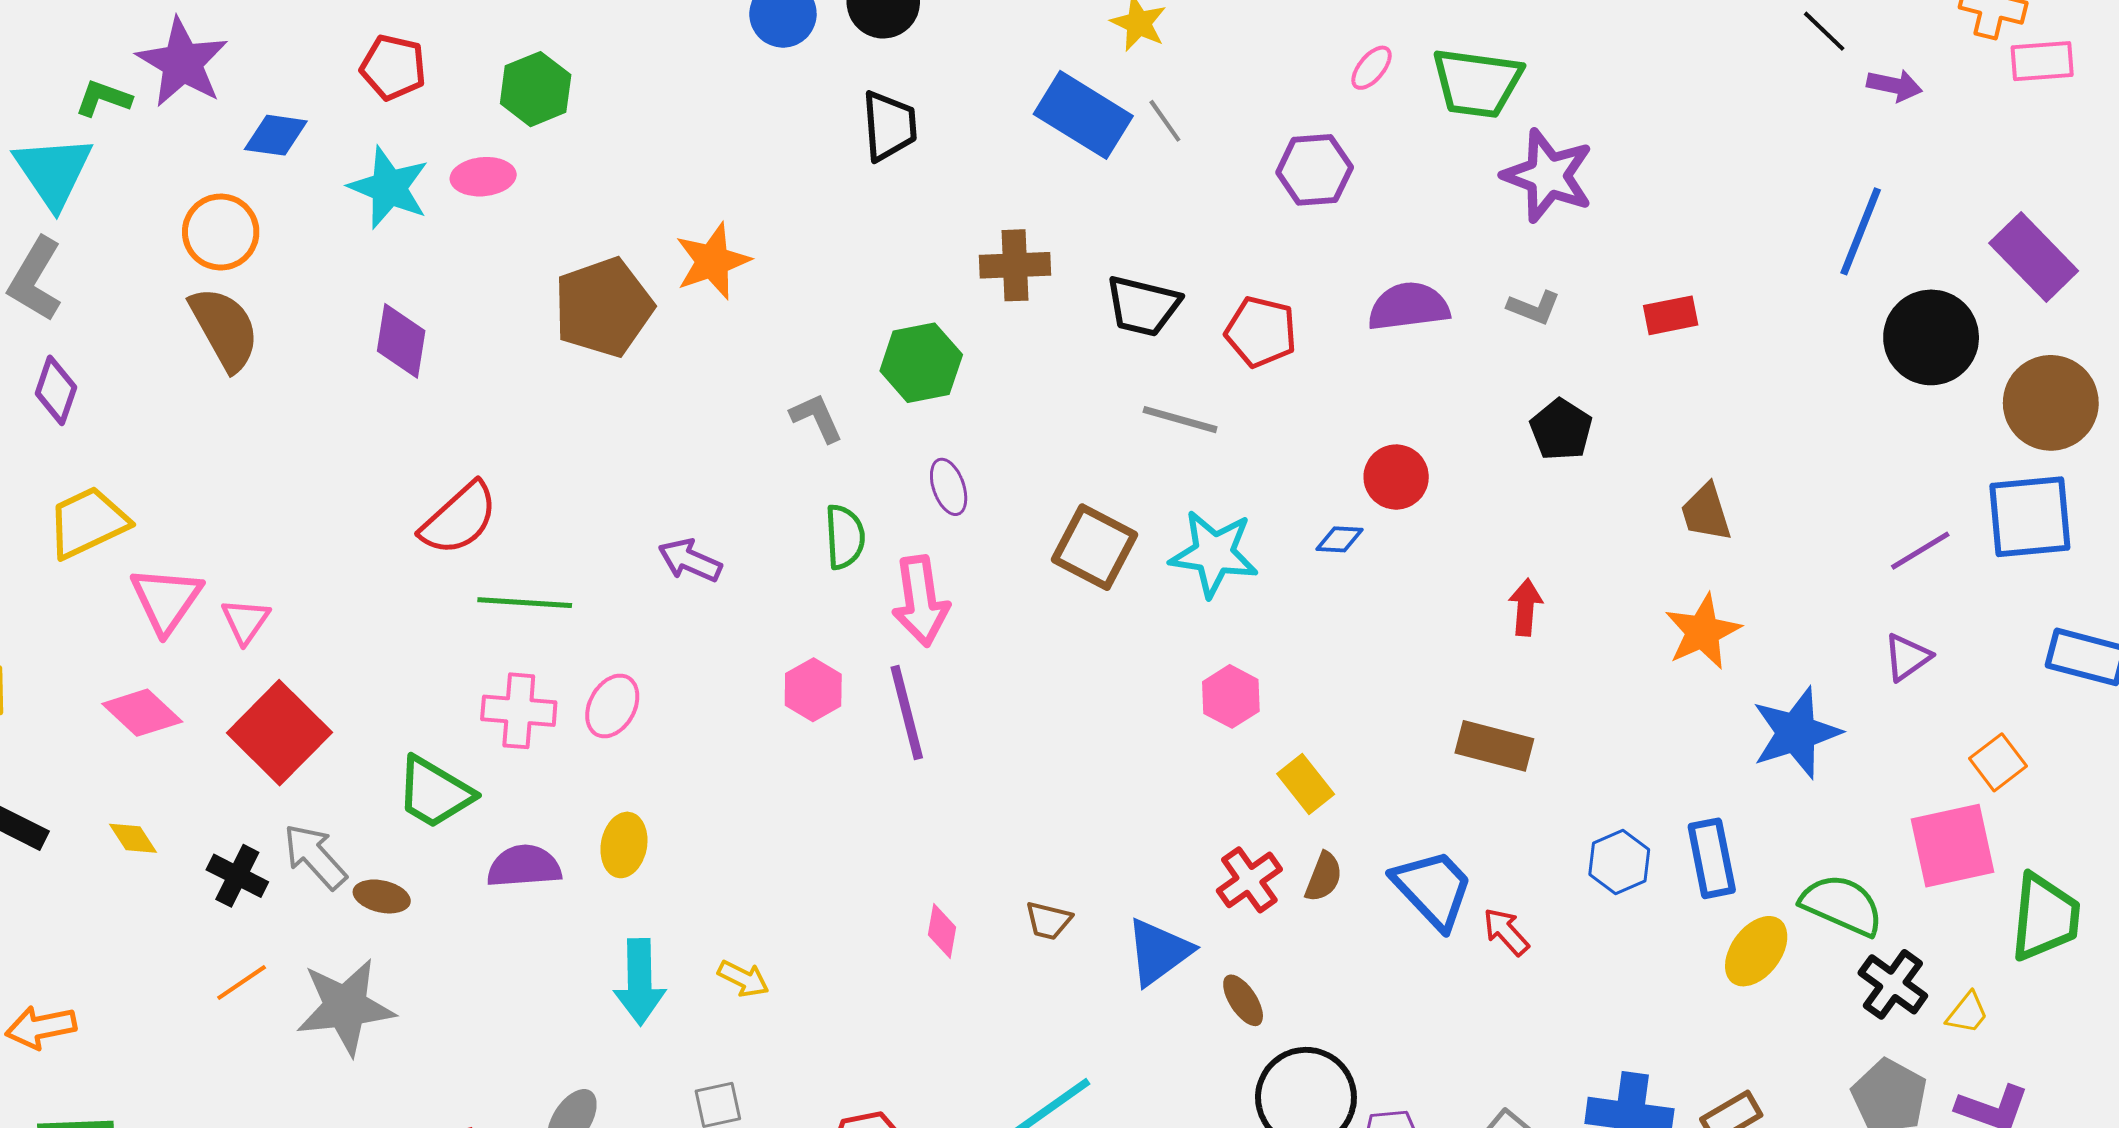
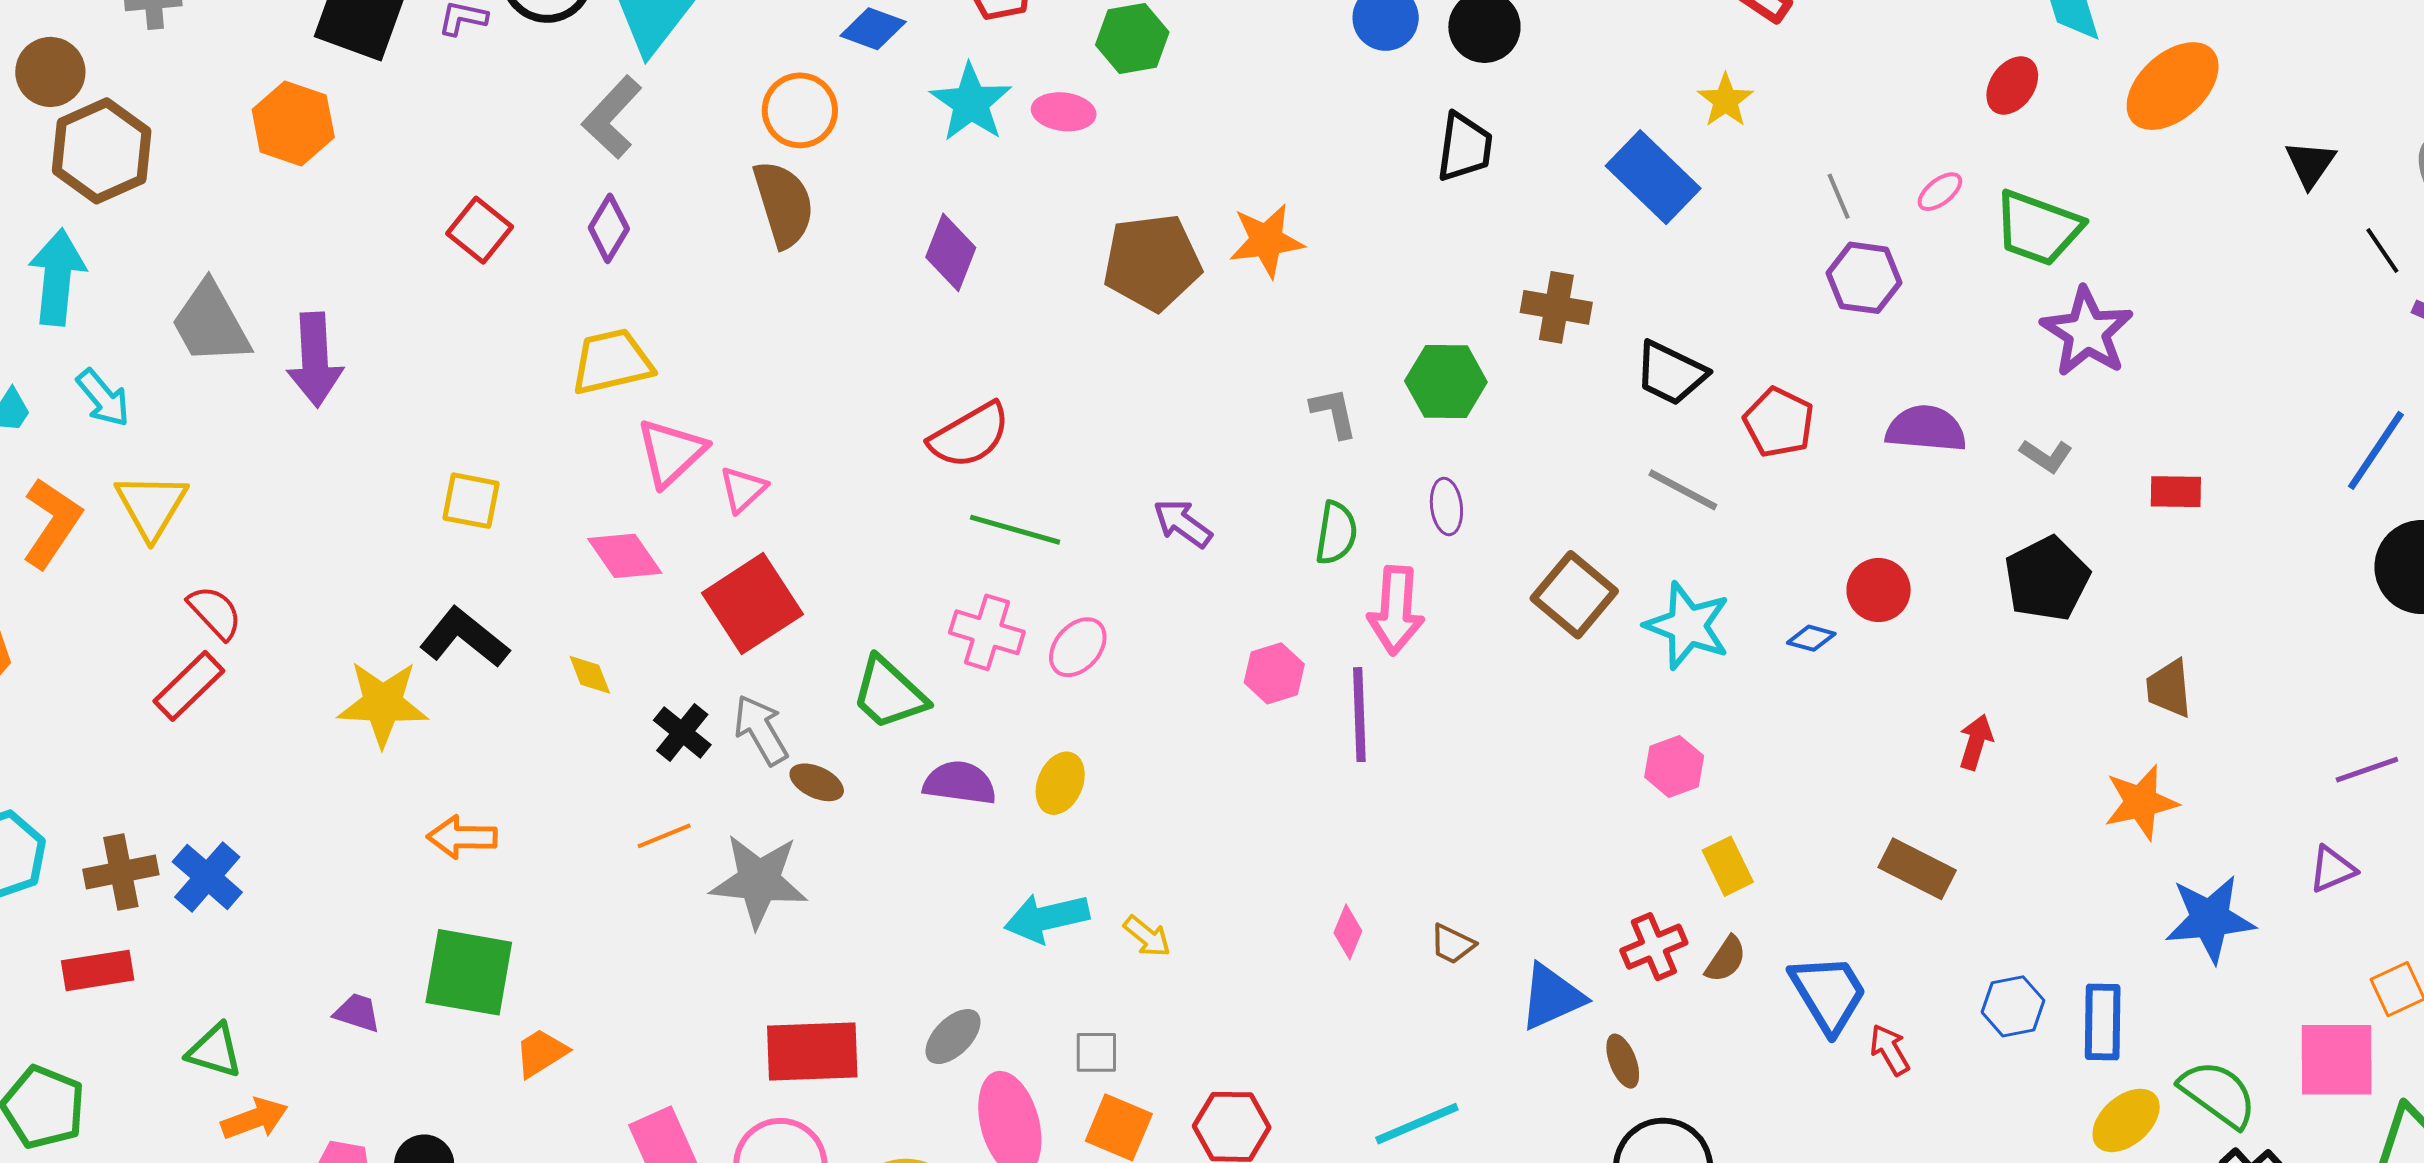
gray line: (1165, 121) -> (1839, 196), moved
black pentagon: (1561, 430) -> (2047, 579), size x1.4
cyan arrow: (640, 982) -> (1047, 918), turned 66

